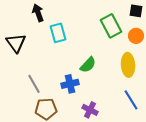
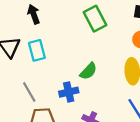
green rectangle: (111, 26) -> (95, 19), moved
cyan rectangle: (58, 33) -> (37, 50), moved

